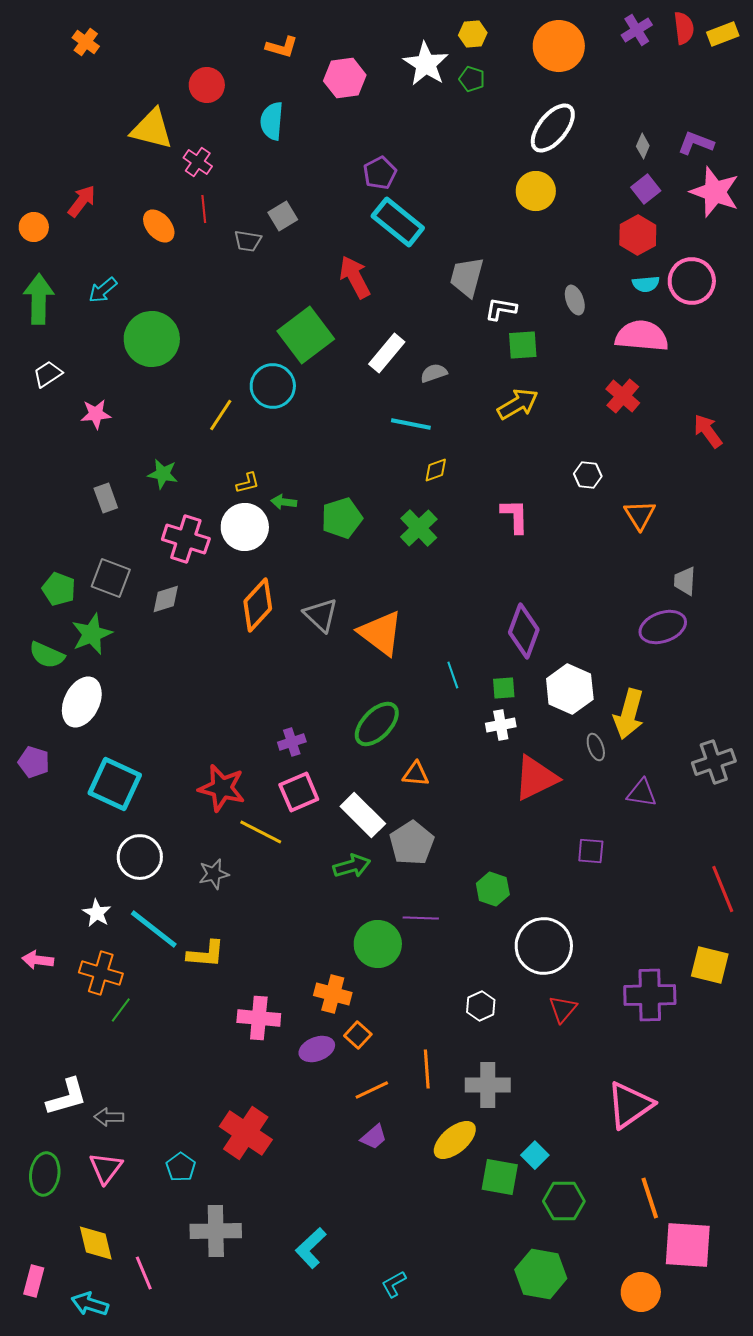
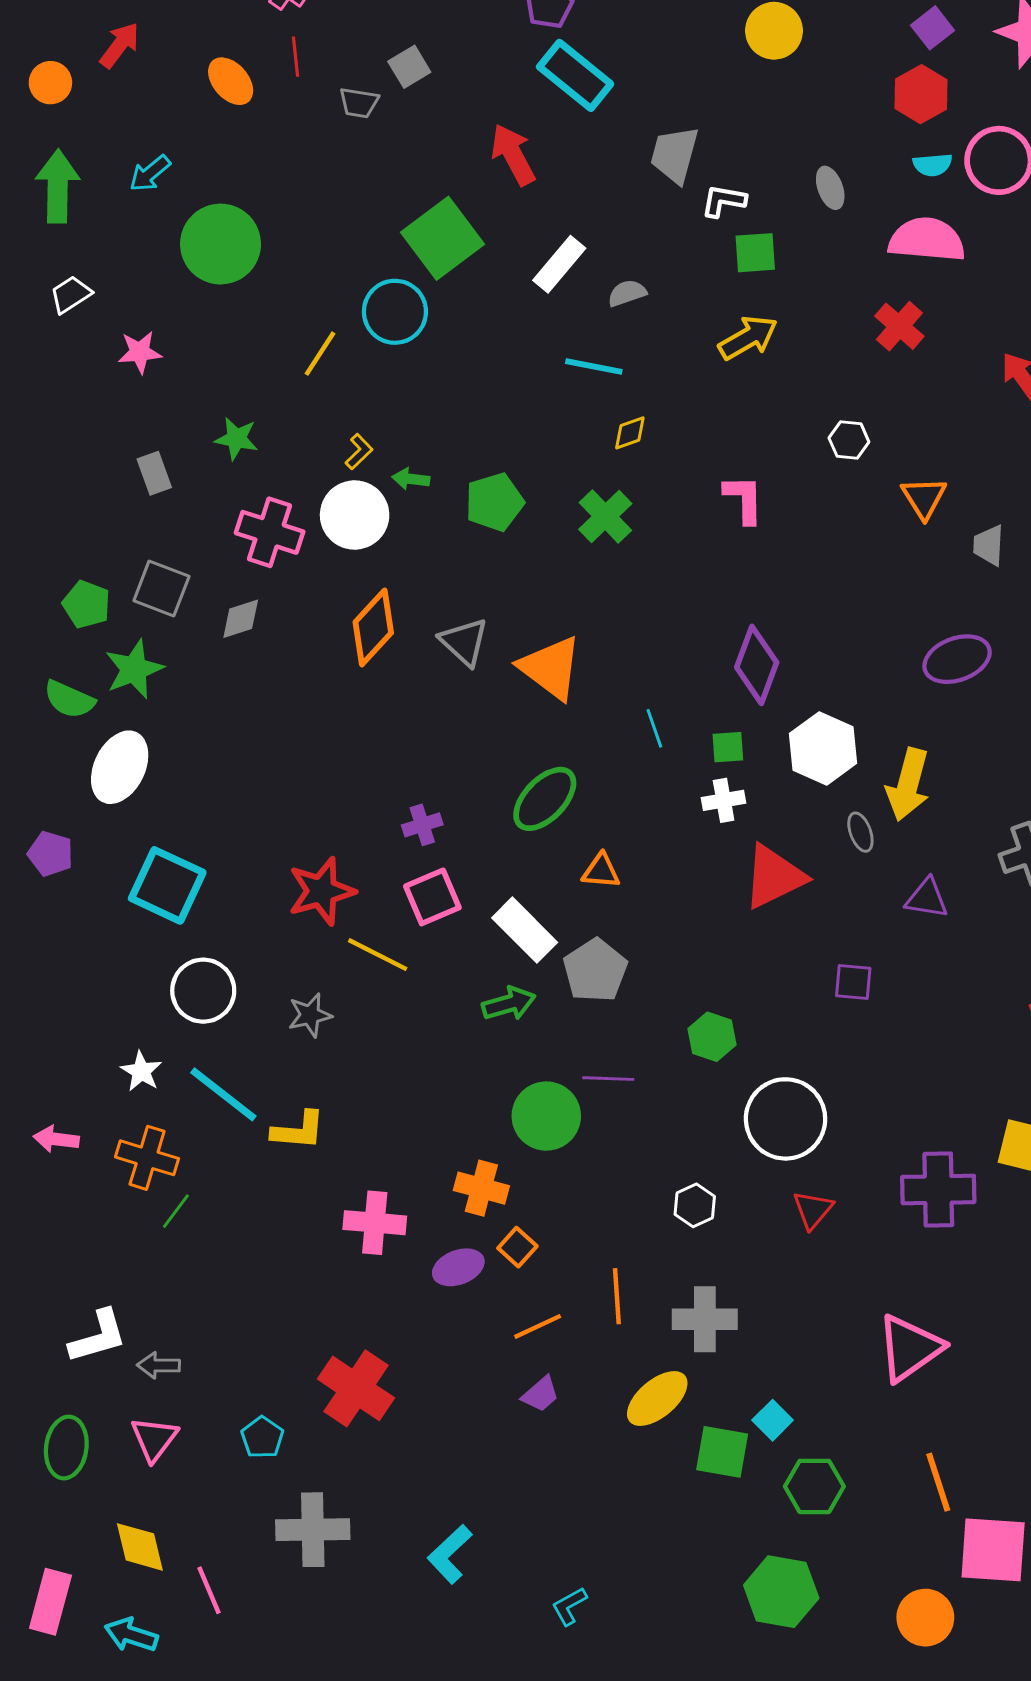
yellow L-shape: (248, 483) -> (359, 452), turned -30
gray trapezoid: (685, 581) -> (989, 545), moved
red star: (222, 788) -> (321, 891), turned -30
pink rectangle: (34, 1281) -> (50, 1602), size x1.4

